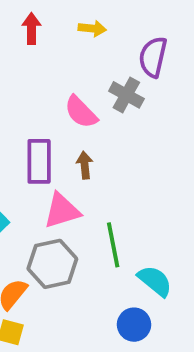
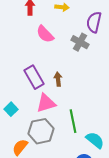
pink semicircle: (81, 112) -> (45, 34), moved
purple rectangle: (39, 161) -> (34, 77), turned -30

